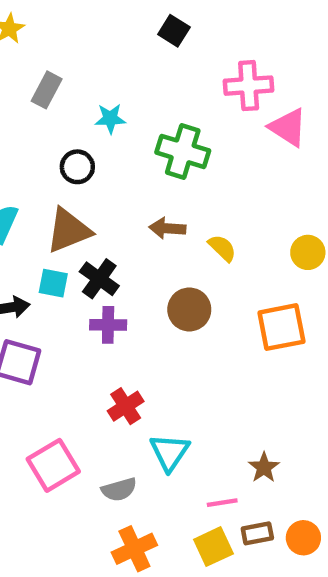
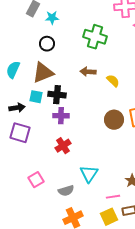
cyan star: (110, 119) -> (52, 18), moved
black cross: (99, 279) -> (57, 95), turned -30
brown circle: (189, 309) -> (114, 120), moved
red cross: (126, 406) -> (63, 146), moved
pink square: (53, 465) -> (36, 180), size x0.7

